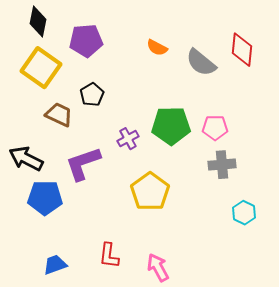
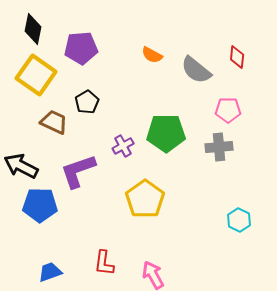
red diamond: (242, 50) -> (237, 57), size x0.7
pink pentagon: (215, 128) -> (228, 110), moved
gray cross: (222, 165) -> (219, 147), moved

